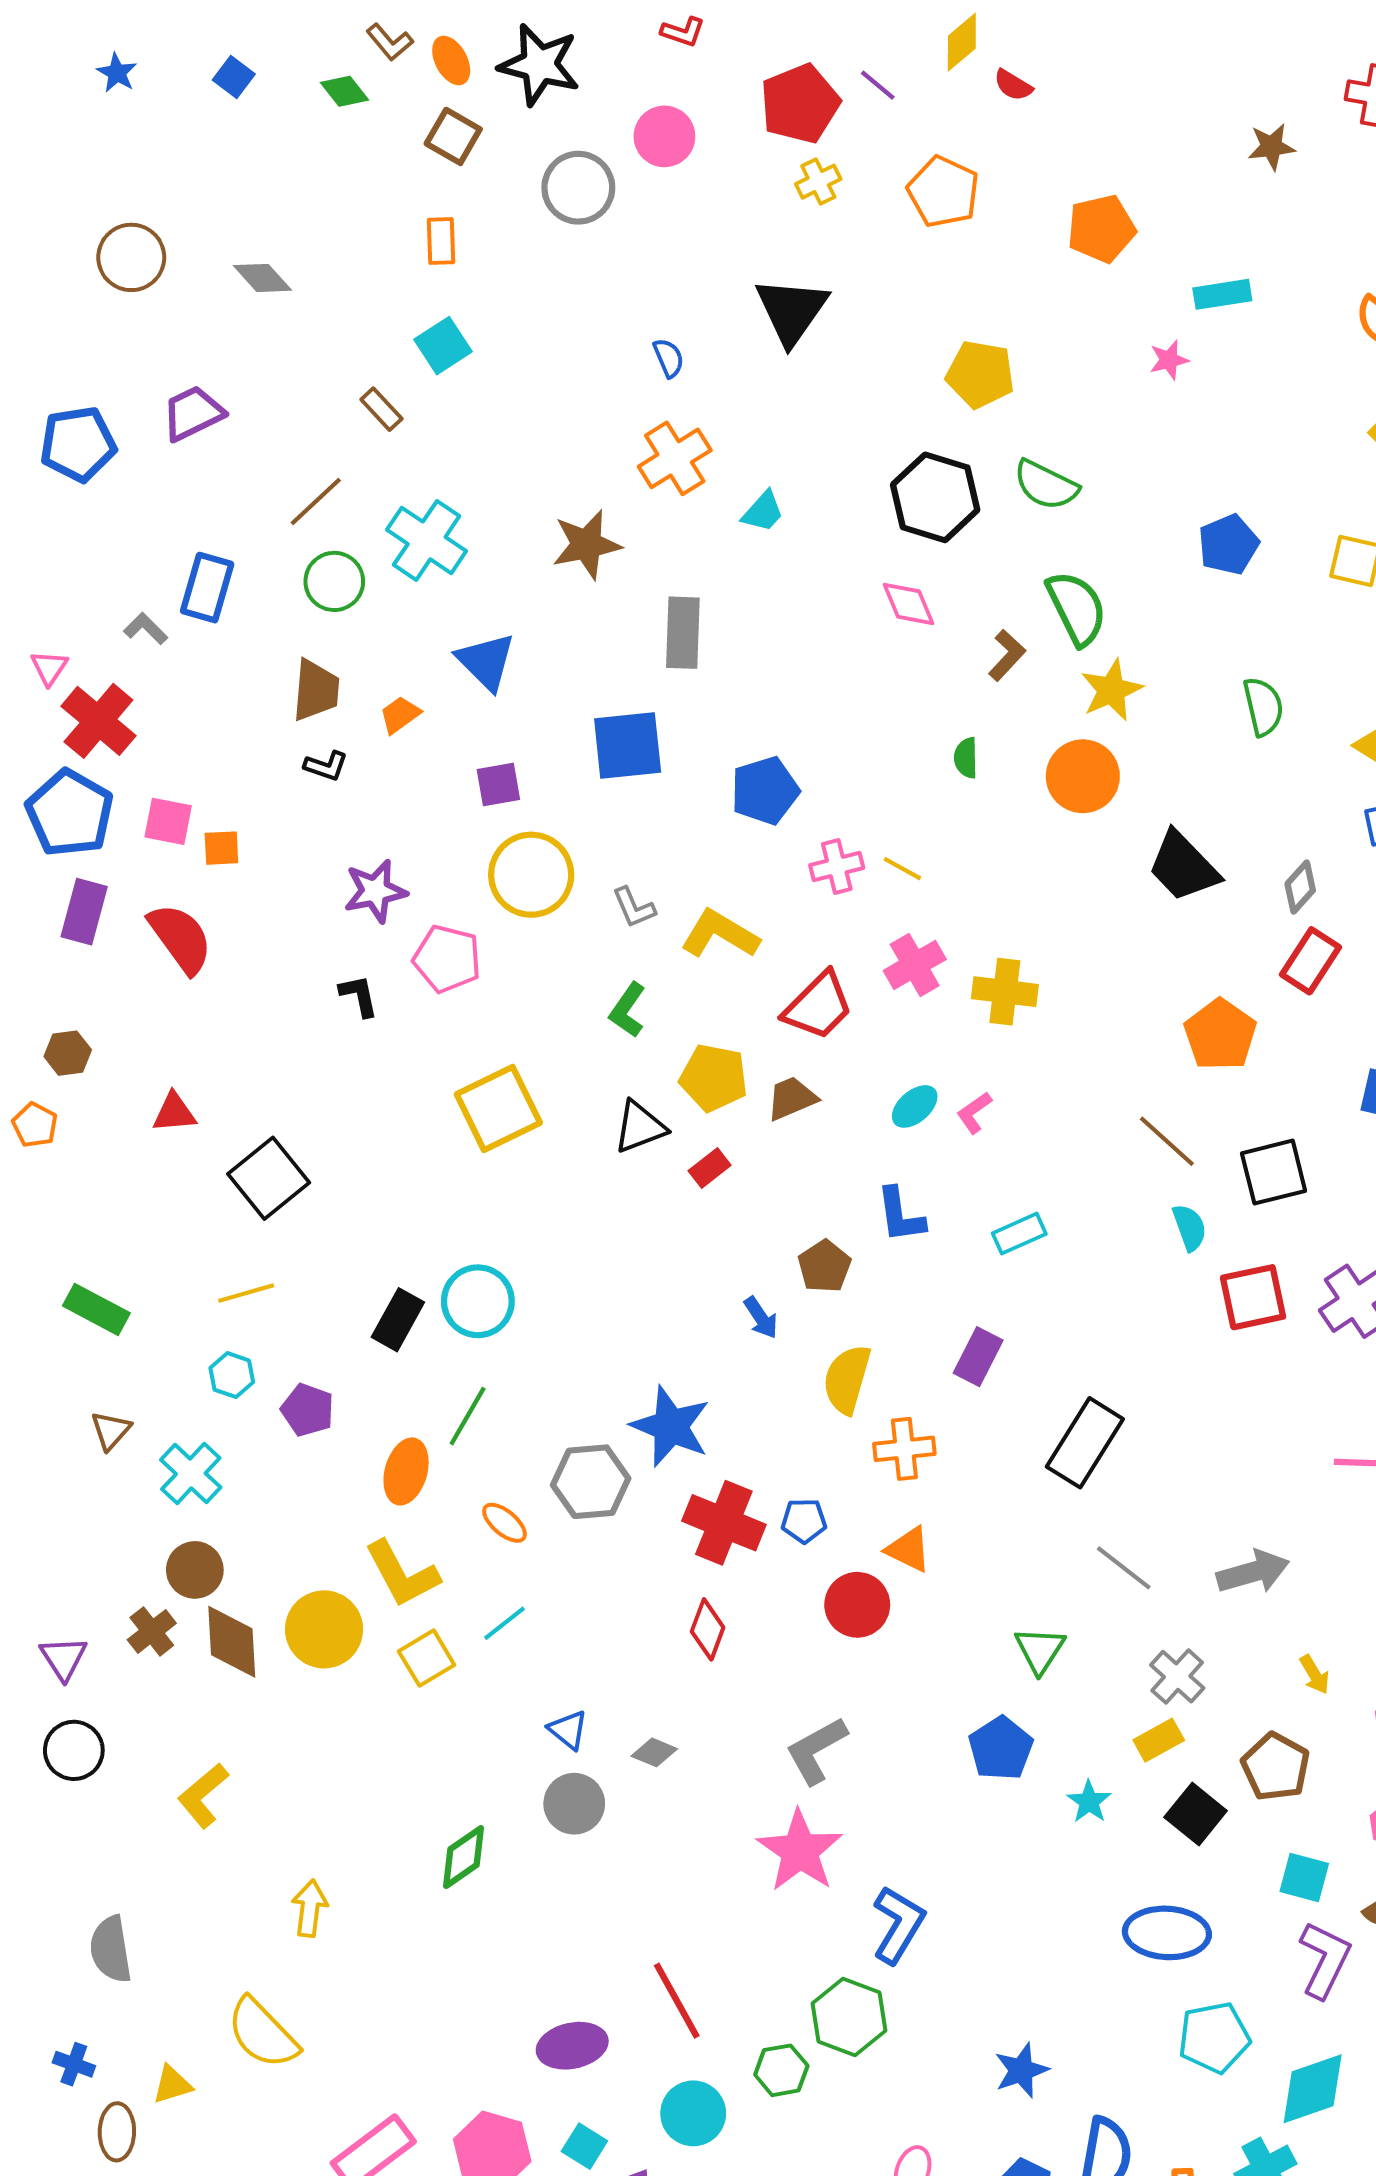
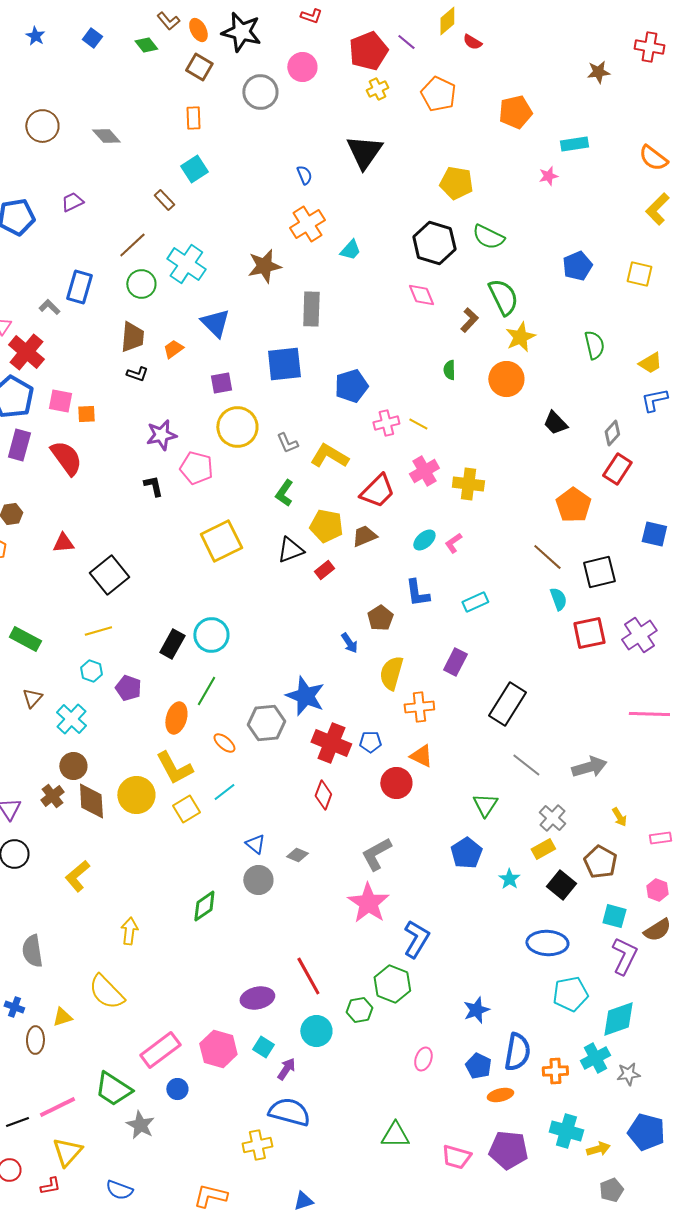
purple trapezoid: (193, 413) -> (72, 202), size x0.7
black trapezoid: (1183, 866) -> (555, 423), size x0.7

